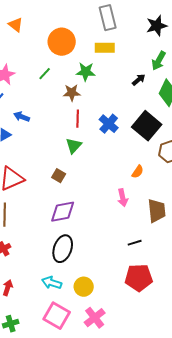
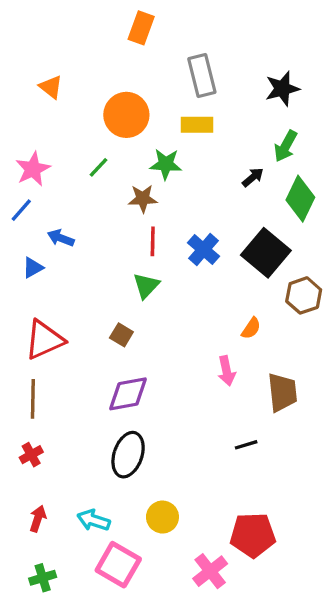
red pentagon: (139, 278) -> (253, 535), moved
cyan arrow: (52, 283) -> (94, 520), moved
pink cross: (95, 318) -> (210, 571), moved

